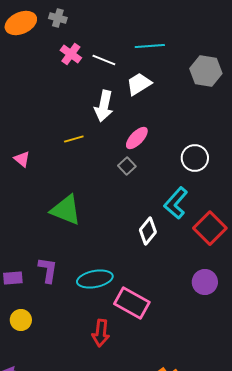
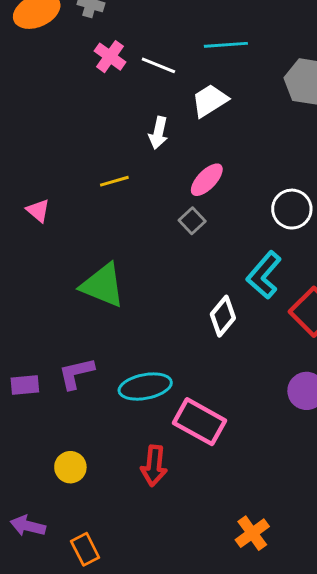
white arrow: (104, 106) -> (158, 133), size x0.7
purple L-shape: (48, 270) -> (76, 373), turned -112
yellow circle: (21, 320) -> (70, 467), moved

